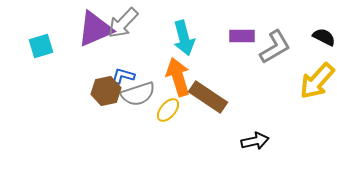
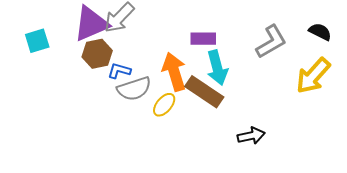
purple rectangle: (242, 36) -> (203, 39), moved
cyan arrow: (184, 38) -> (217, 68), moved
brown hexagon: (106, 91) -> (97, 54), moved

